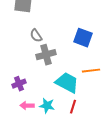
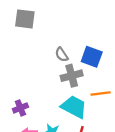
gray semicircle: (36, 36) -> (62, 55), moved
gray cross: (46, 55) -> (72, 76), moved

